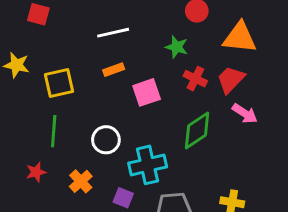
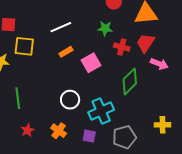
yellow square: (59, 83) -> (24, 46), moved, turned 30
green line: (54, 131) -> (18, 98), moved

